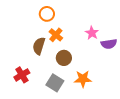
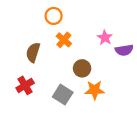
brown semicircle: (39, 46) -> (33, 52), moved
brown circle: (64, 58) -> (82, 68), moved

